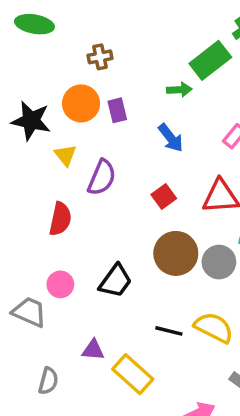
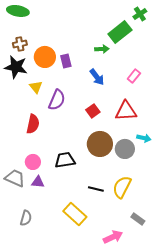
brown cross: (100, 57) -> (20, 44), moved
black trapezoid: (116, 281) -> (65, 160), turned -135
yellow semicircle: (214, 328) -> (122, 187), turned -90
purple triangle: (93, 350) -> (38, 182), moved

